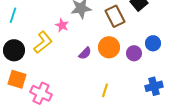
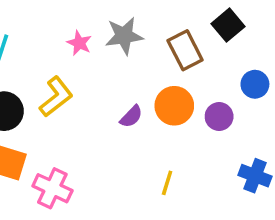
pink star: (62, 25) -> (79, 43), moved
blue circle: (153, 43) -> (255, 84), moved
blue cross: (154, 86) -> (255, 176), turned 36

